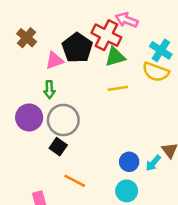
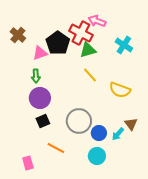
yellow semicircle: (156, 72) -> (120, 90), moved
yellow line: (118, 88) -> (90, 75), turned 56
purple circle: (29, 117) -> (40, 98), moved
gray circle: (63, 120) -> (79, 121), moved
black square: (58, 147) -> (43, 121), turned 32

